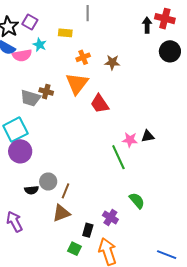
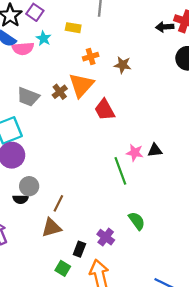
black arrow: (147, 25) -> (165, 27), turned -98
brown cross: (46, 92) -> (60, 92), moved, turned 32
gray circle: (48, 181) -> (29, 186), moved

